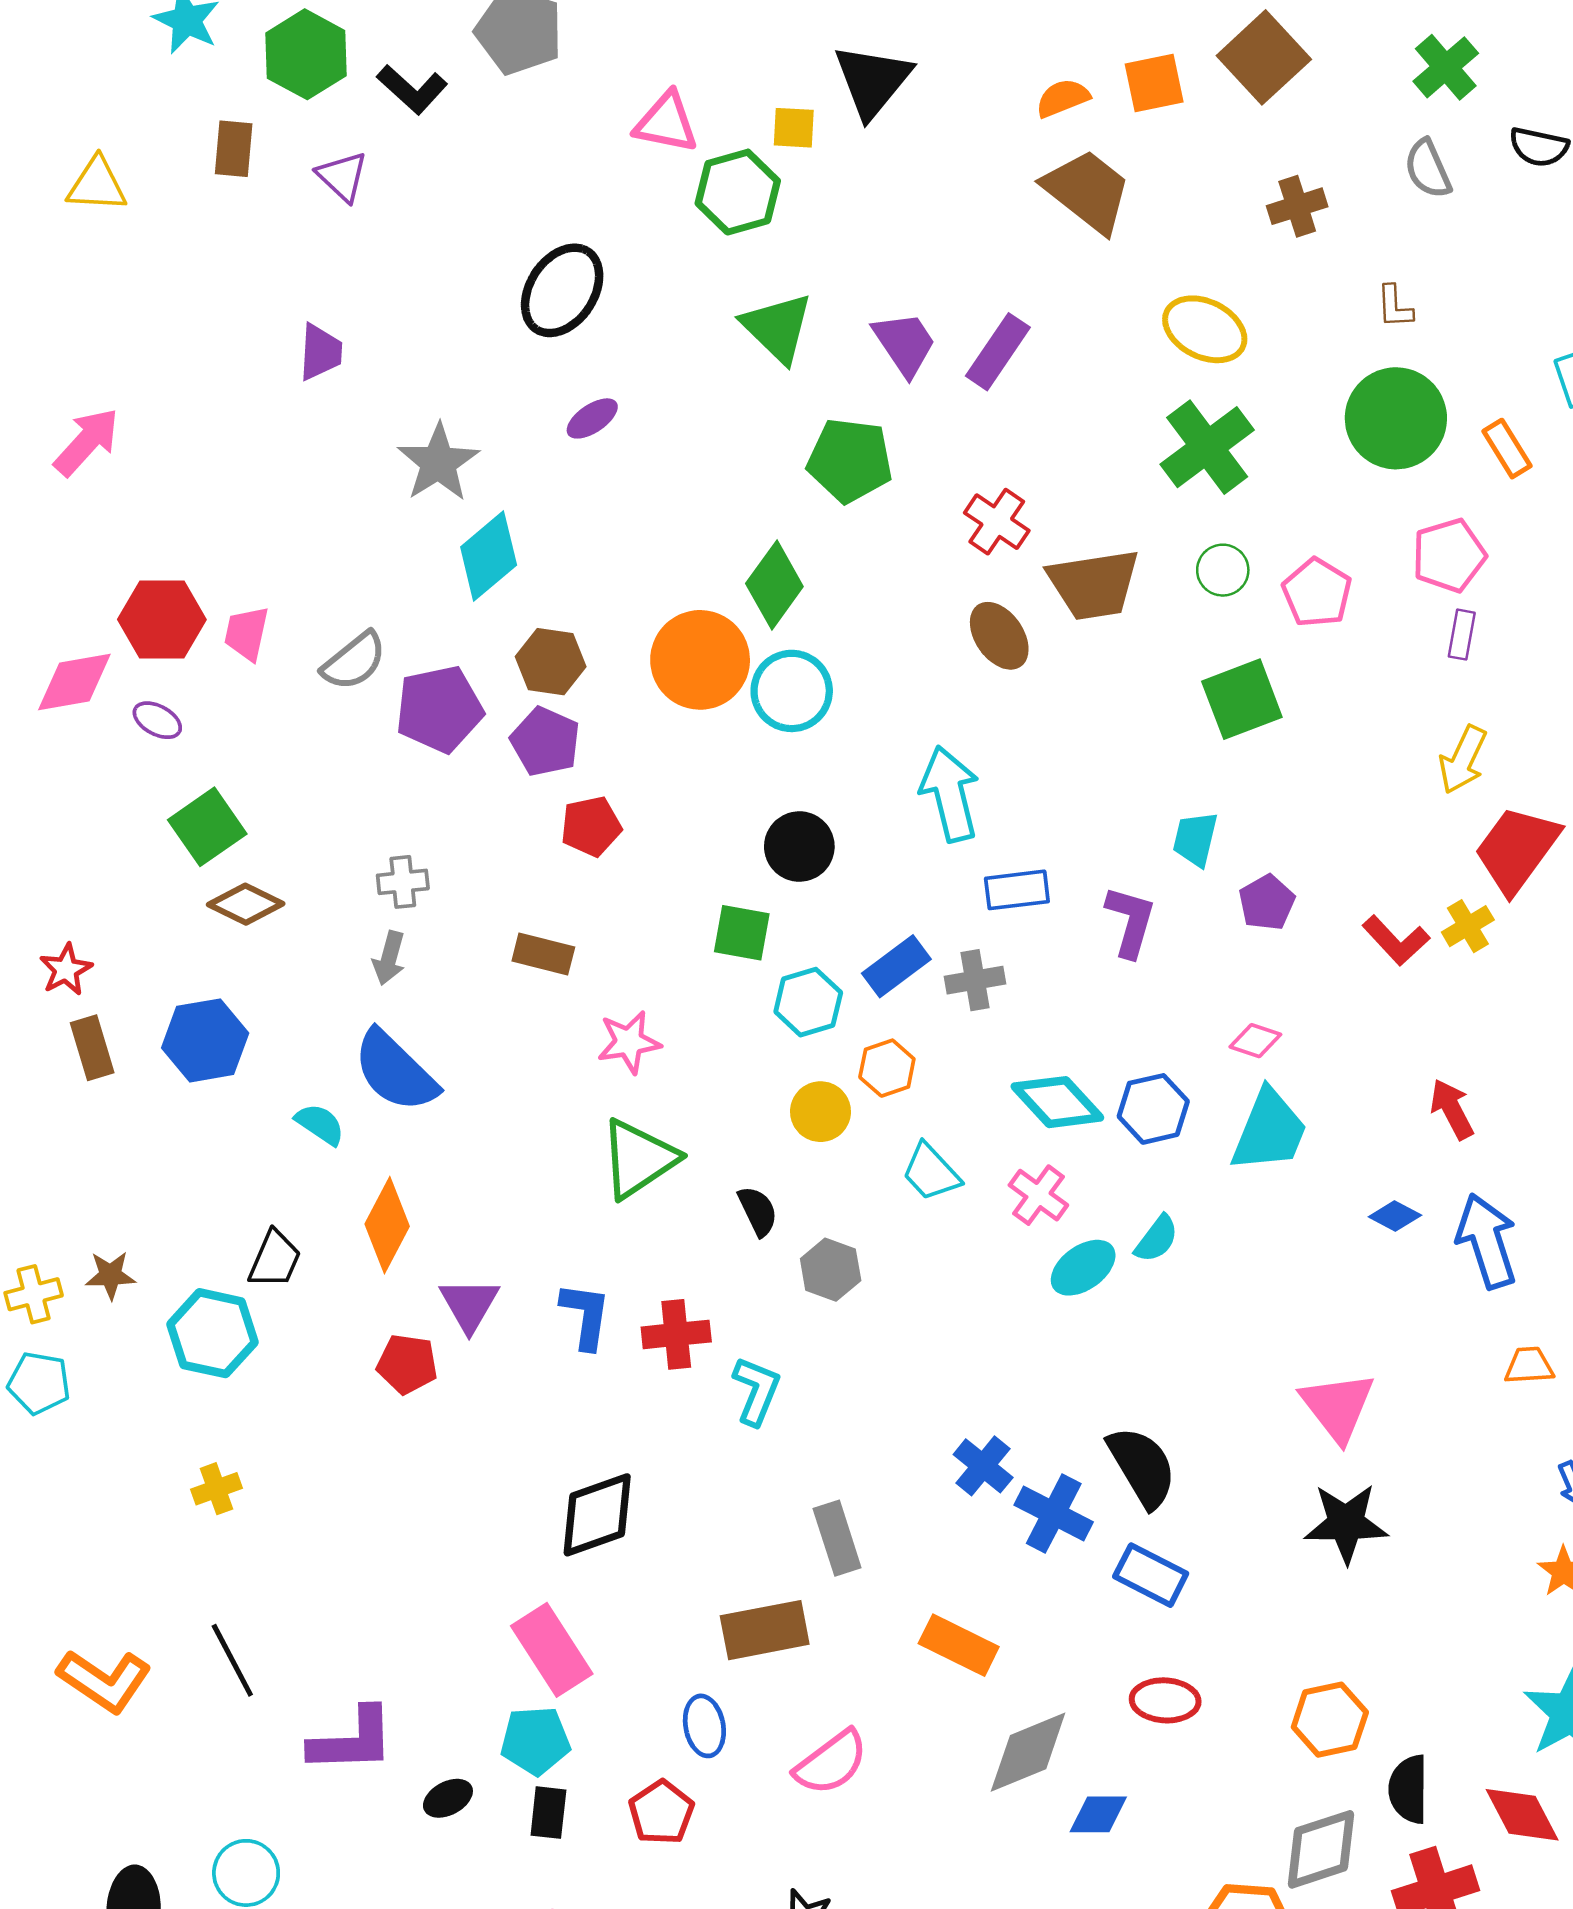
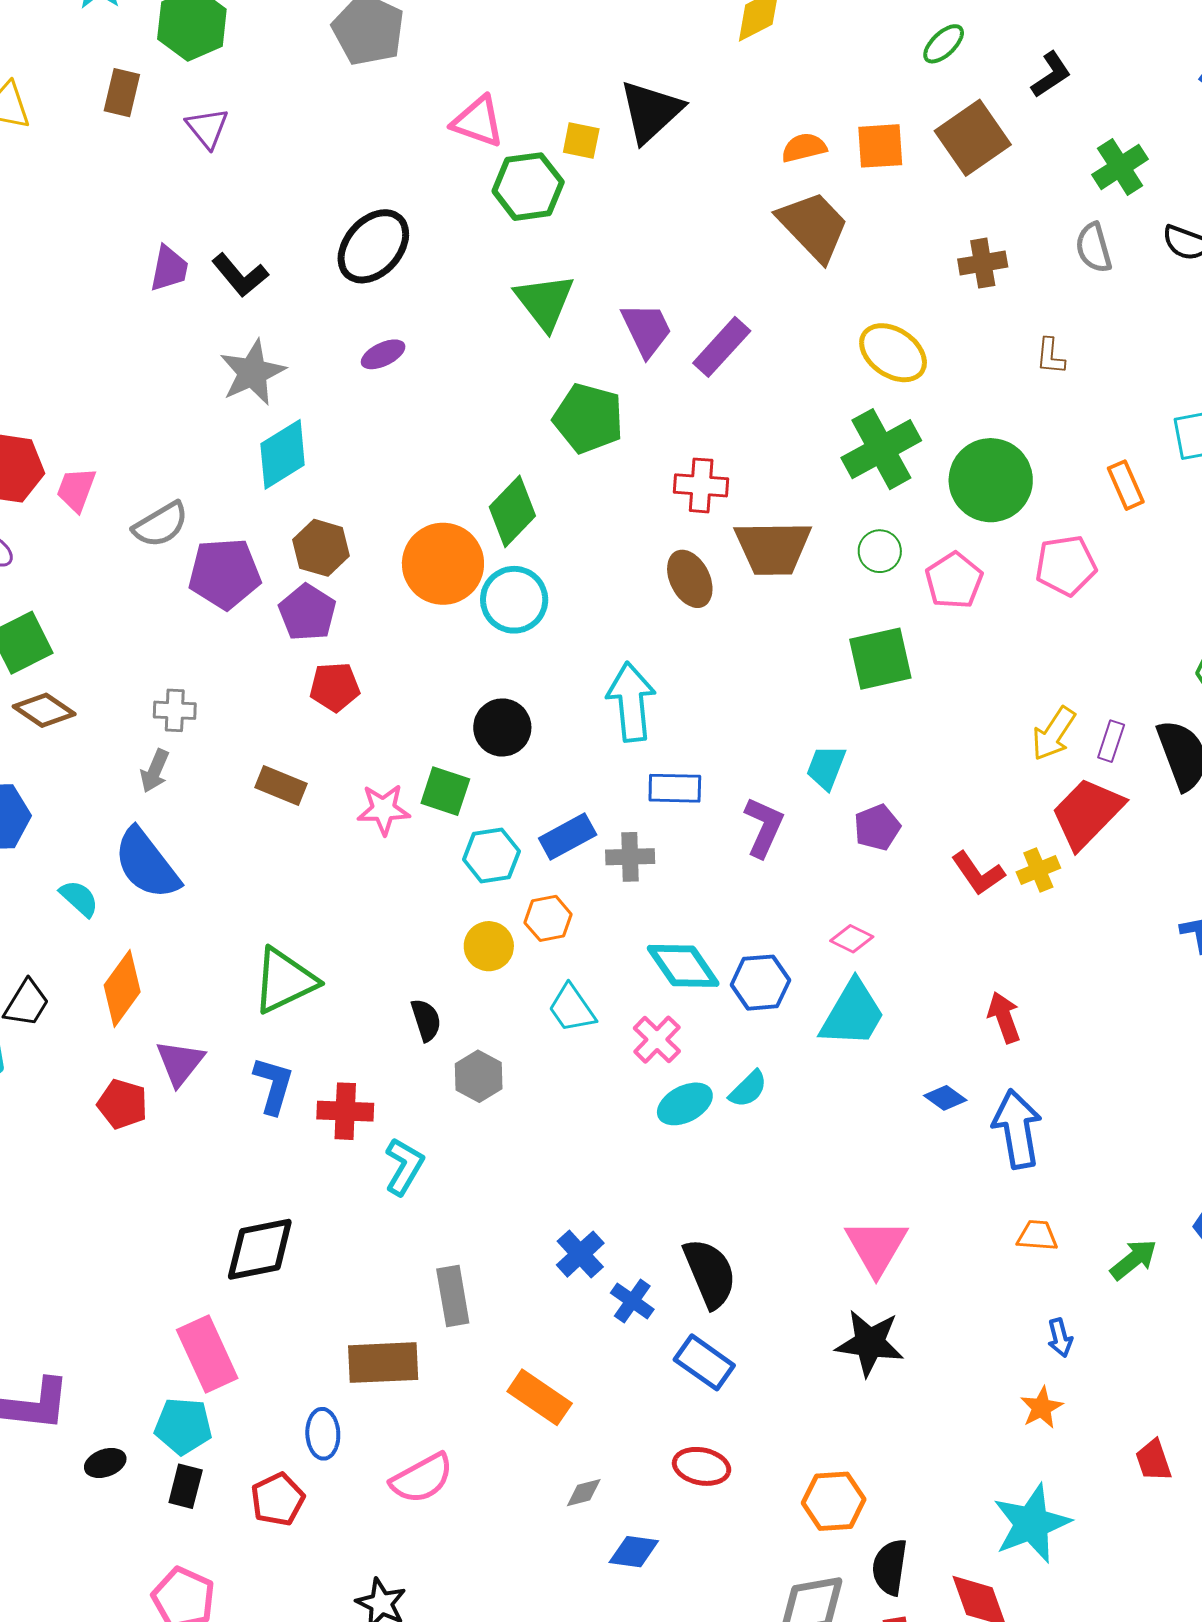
black L-shape: (412, 89) -> (240, 275), moved
green circle: (1396, 418) -> (991, 480), moved
red cross: (997, 522) -> (701, 485), turned -38
purple rectangle: (1462, 635) -> (1111, 741), moved
pink star: (629, 1042) -> (384, 809), moved
green triangle: (639, 1159) -> (285, 981), moved
blue cross: (1054, 1514) -> (632, 1301), size x0.7
gray diamond: (1028, 1752) -> (584, 1493), size x0.5

